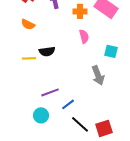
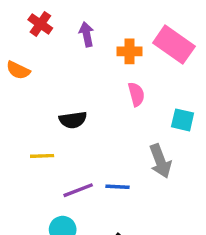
orange semicircle: (28, 24) -> (18, 70), moved
yellow line: (29, 58) -> (42, 156), moved
blue line: (68, 104) -> (117, 187), moved, turned 40

